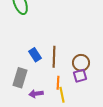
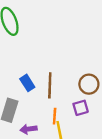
brown circle: (81, 63) -> (89, 84), moved

